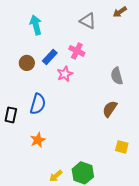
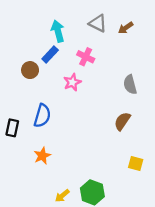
brown arrow: (120, 12) -> (126, 28), moved
cyan arrow: (36, 25) -> (58, 31), moved
blue rectangle: (50, 57) -> (50, 54), moved

